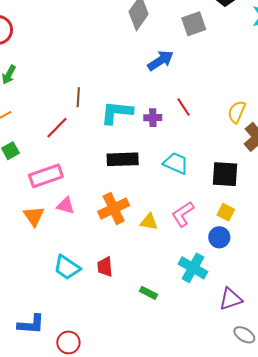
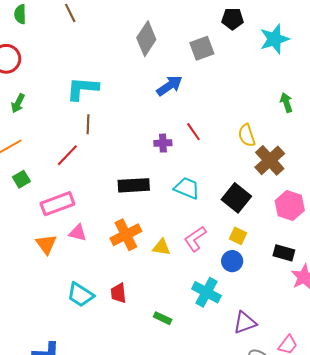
cyan L-shape: (117, 112) -> (82, 88), moved
yellow semicircle: (237, 112) -> (247, 135), turned -40
black square: (225, 174) -> (236, 198), turned 36

